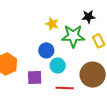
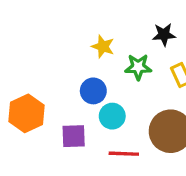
green star: (73, 36) -> (138, 67), size x0.7

